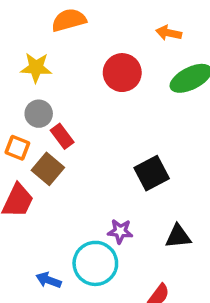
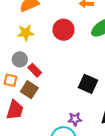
yellow star: (36, 68) -> (26, 33), moved
black square: (152, 173) -> (88, 84), turned -30

